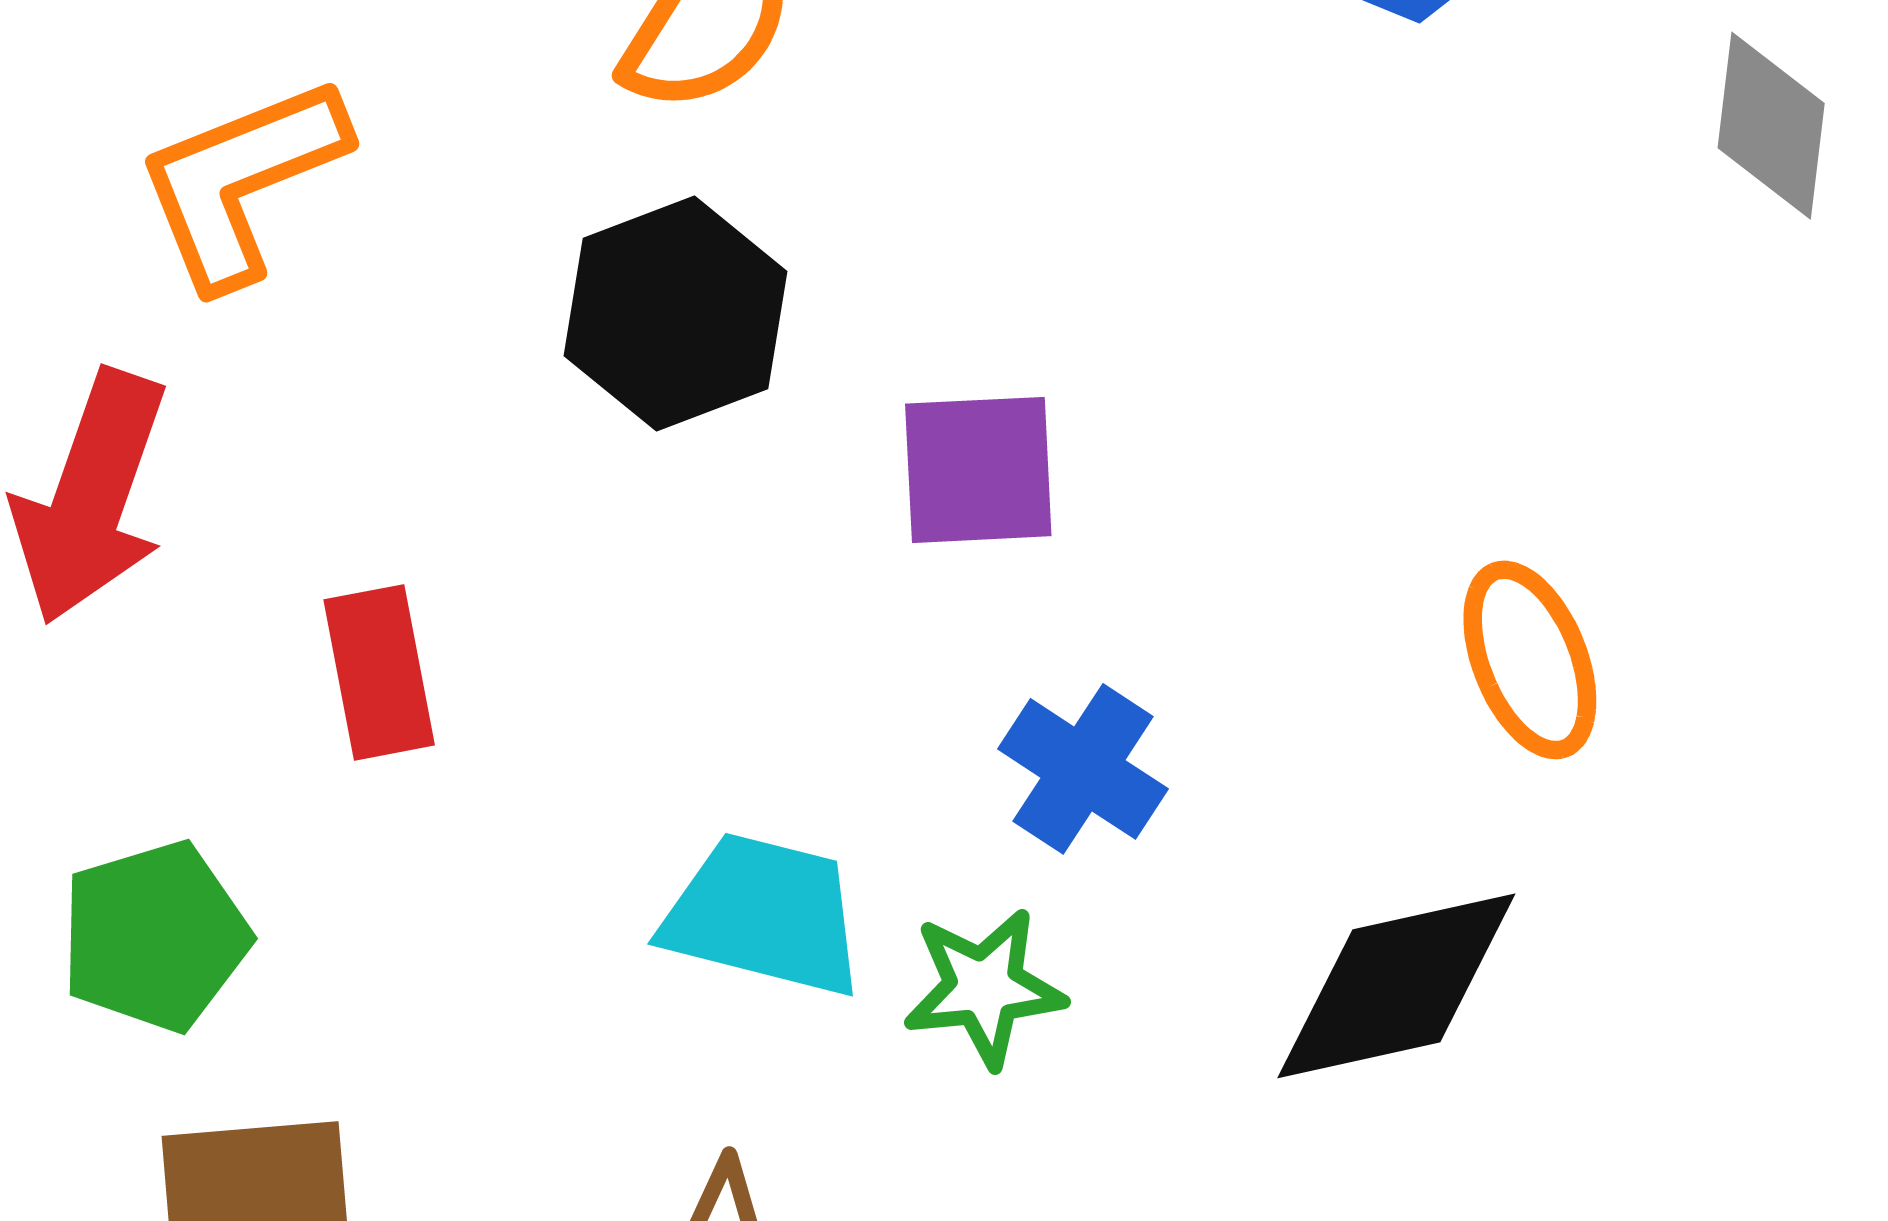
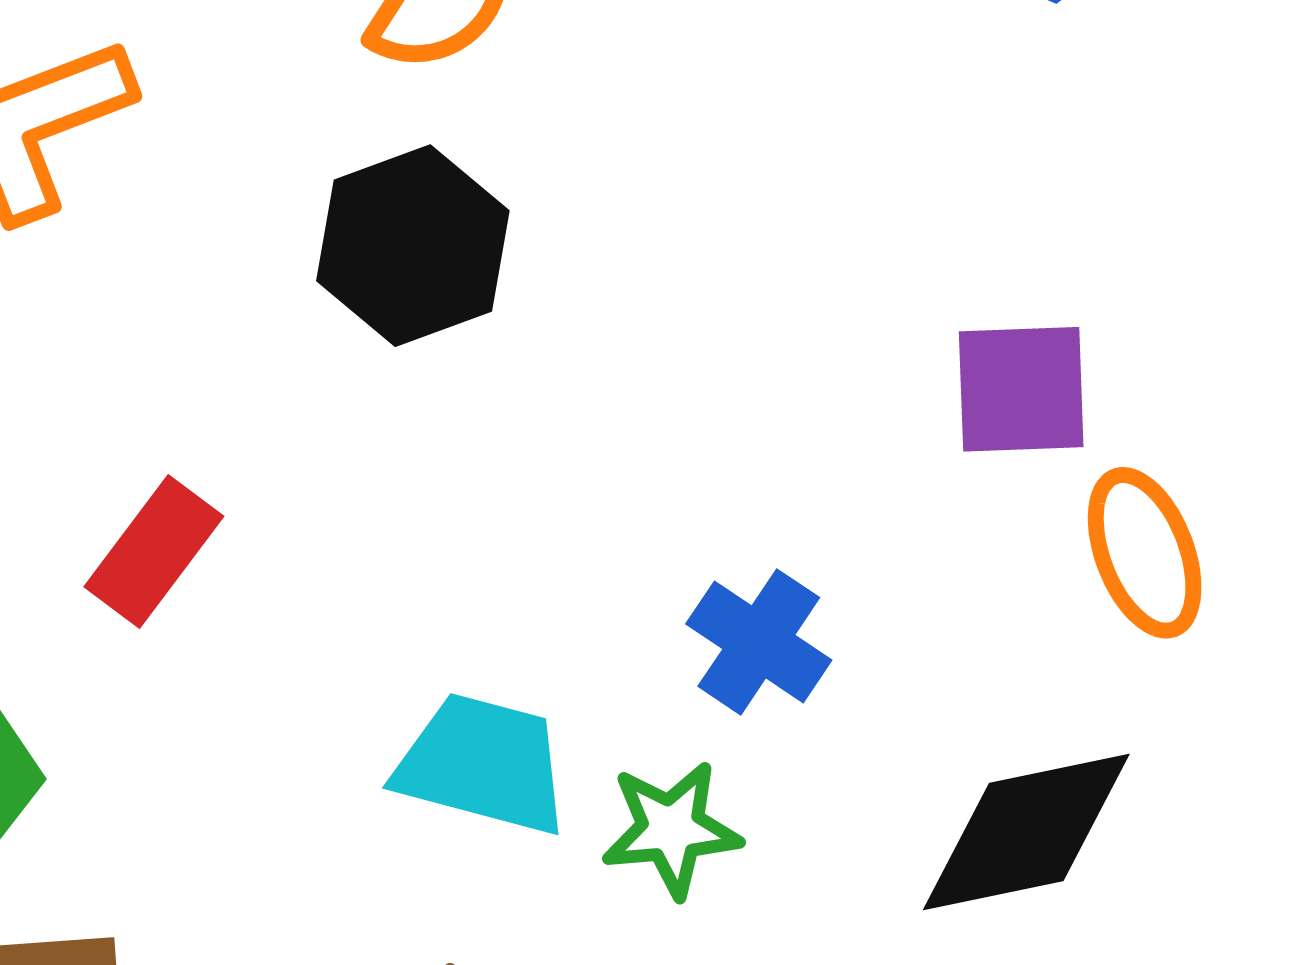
purple square: (978, 470) -> (1021, 389), moved
red rectangle: (379, 672) -> (154, 551), turned 47

